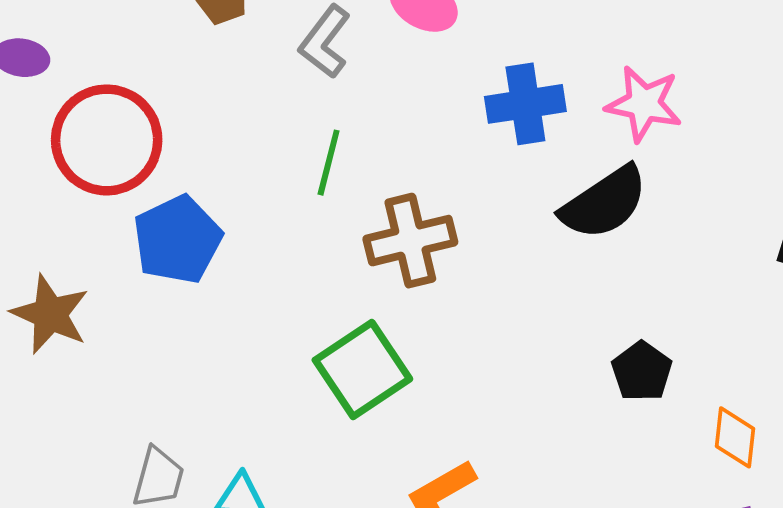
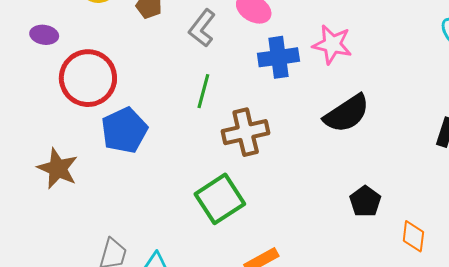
blue cross: (525, 104) -> (278, 57), moved
pink star: (644, 104) -> (332, 44), moved

